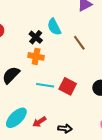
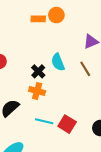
brown line: (79, 43) -> (85, 69), moved

